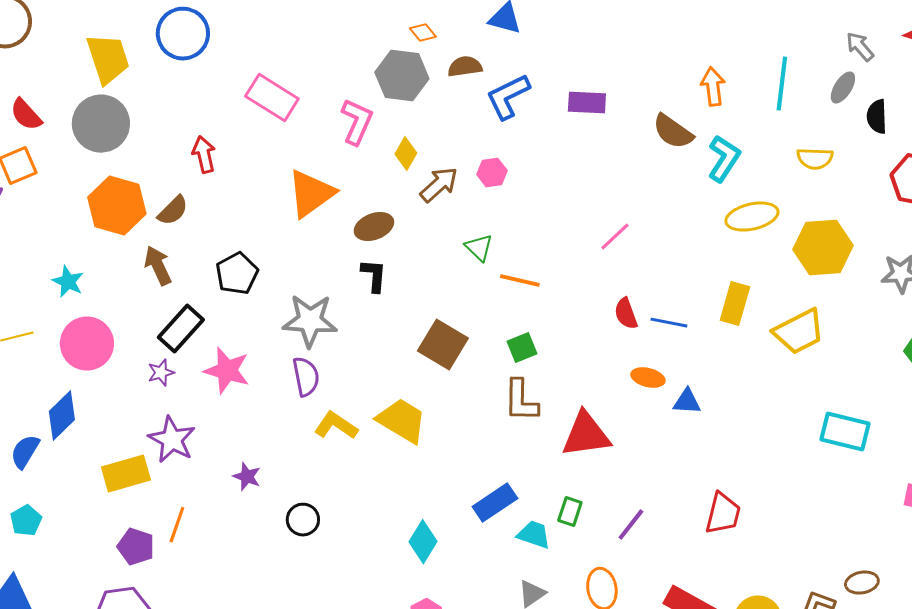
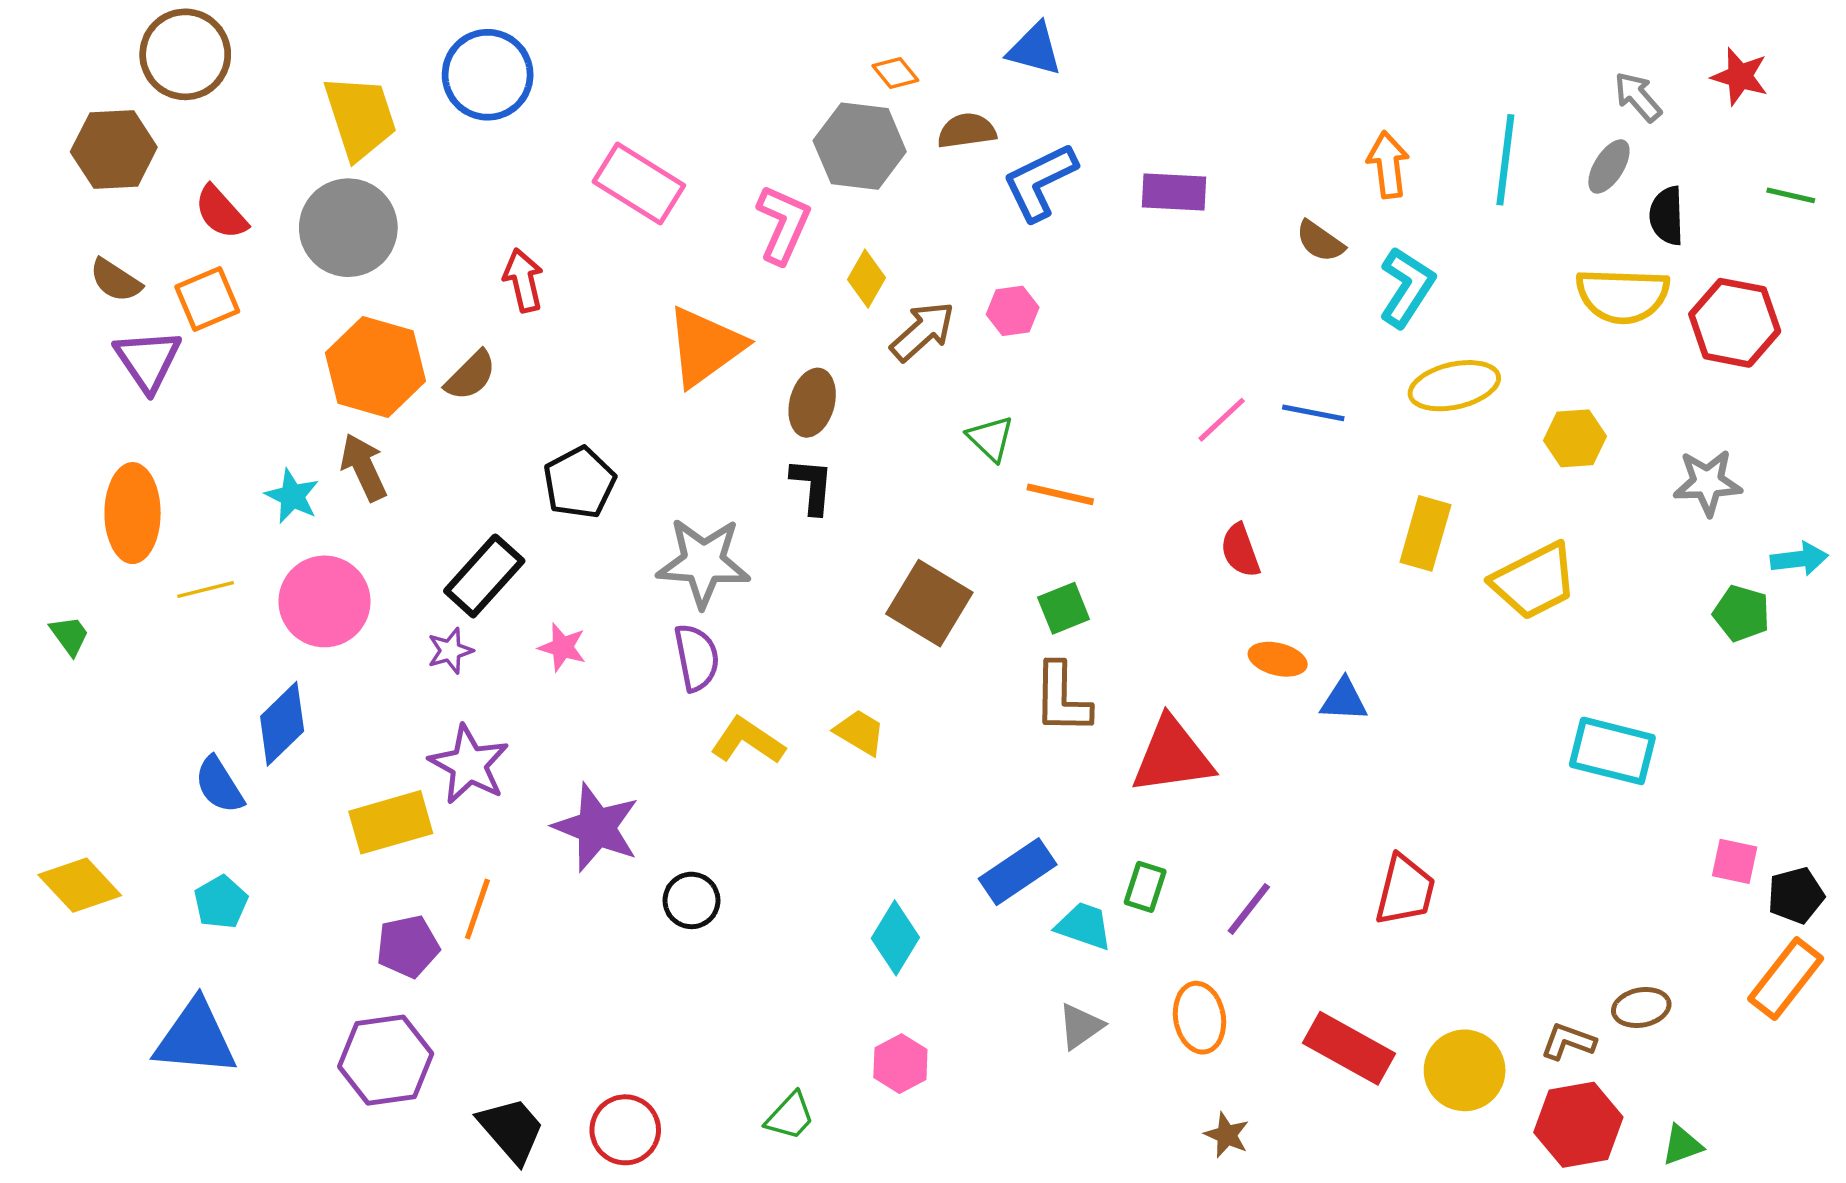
brown semicircle: (673, 132) -> (1320, 241), size x0.7
yellow semicircle: (815, 159) -> (1623, 296), moved, size x1.5
brown ellipse: (374, 227) -> (812, 403), turned -54
yellow hexagon: (823, 248) -> (1575, 438), size x0.6
brown arrow: (158, 266) -> (364, 467), moved
blue line: (669, 323) -> (1313, 413), moved
pink star: (227, 371) -> (562, 647), size x0.6
yellow trapezoid: (402, 421) -> (860, 732), size x0.6
blue semicircle: (25, 452) -> (219, 785), turned -63
purple star: (247, 477) -> (596, 827), size x1.8
purple pentagon: (136, 547) -> (408, 946), turned -30

